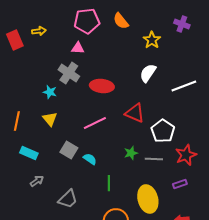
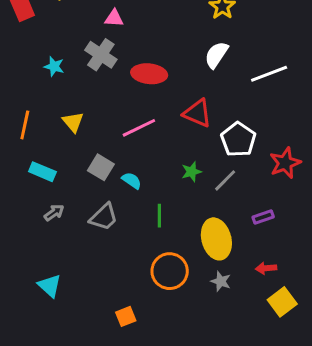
cyan star: (50, 92) -> (54, 66), moved
red star: (186, 155) -> (285, 163), moved
gray line: (154, 159) -> (225, 180), turned -48
gray trapezoid: (68, 199) -> (104, 217), moved

